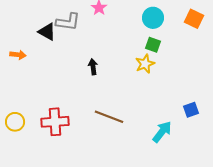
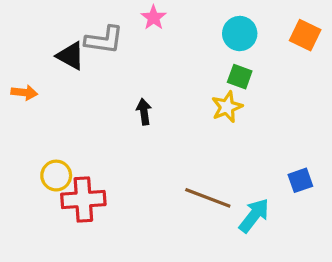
brown line: (109, 117) -> (208, 198), moved
yellow circle: (15, 122) -> (56, 176), moved

